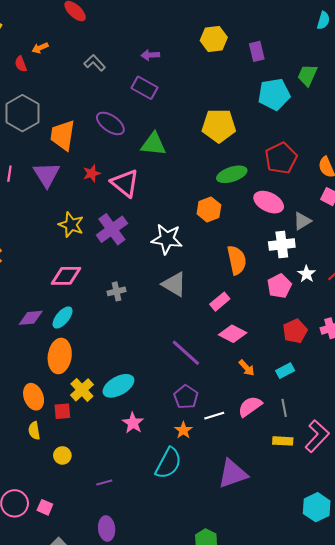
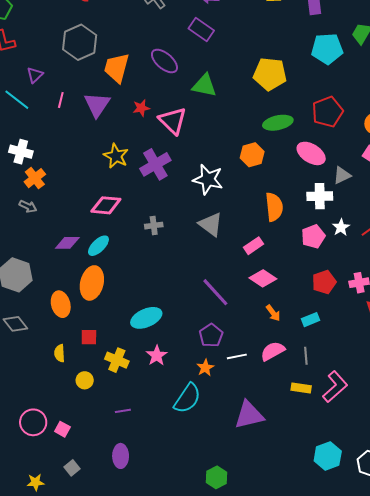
yellow cross: (82, 390) -> (117, 360), moved, turned -30
orange ellipse: (34, 397) -> (61, 304), moved

